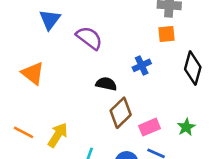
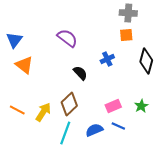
blue triangle: (50, 20) -> (14, 40), moved
black semicircle: (106, 84) -> (80, 73), turned 35
brown diamond: (121, 113) -> (69, 104), moved

